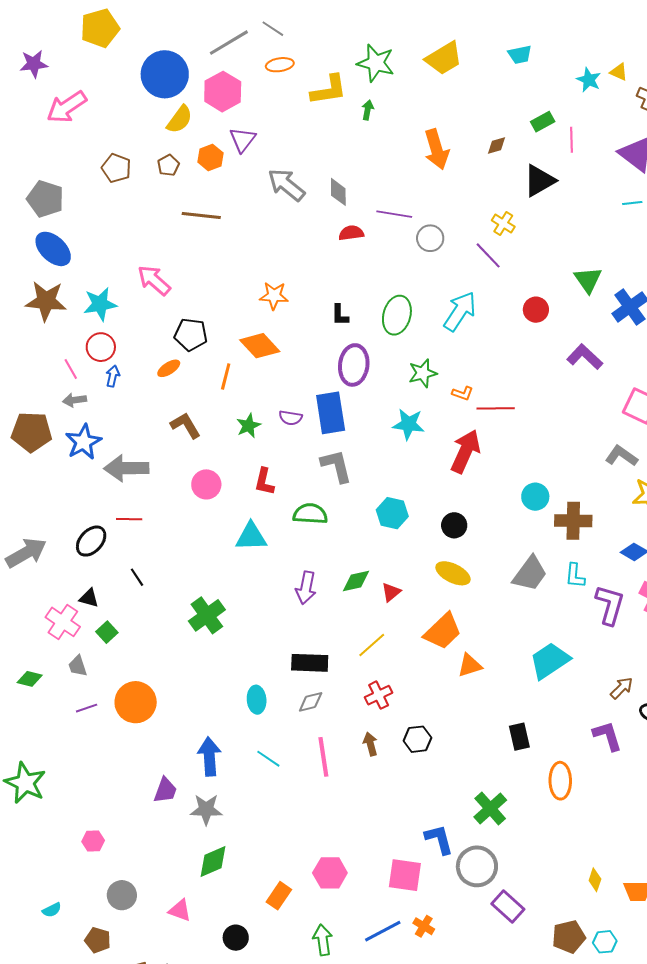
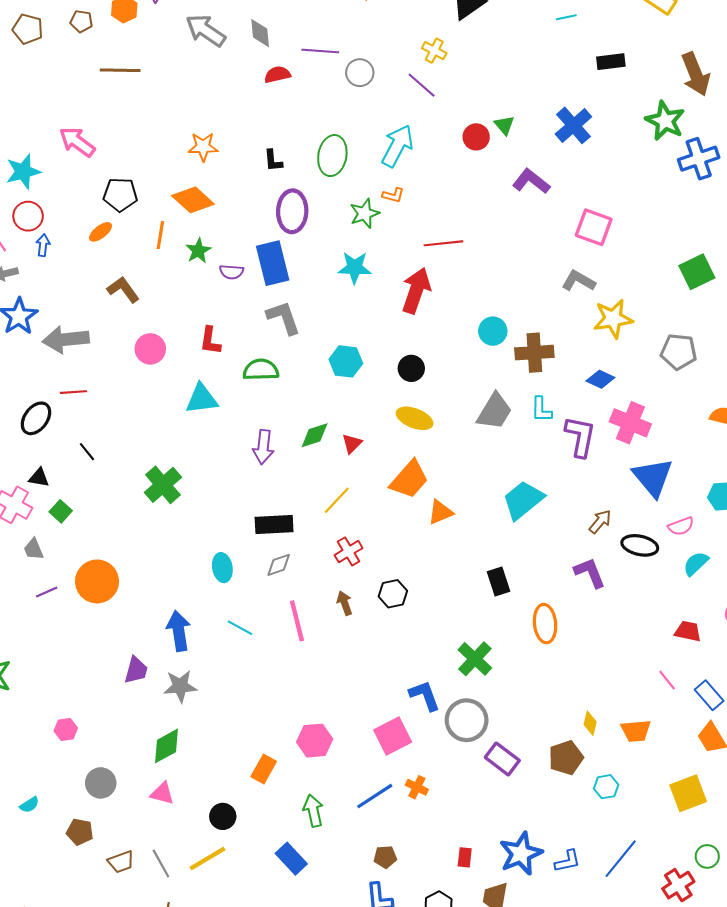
brown pentagon: (168, 165) -> (81, 21), turned -30
green triangle: (588, 280) -> (504, 125), moved, size x0.7
orange L-shape: (463, 393) -> (393, 195), moved
green star: (249, 426) -> (198, 251), moved
green diamond: (213, 861) -> (167, 746), moved
pink square: (405, 875) -> (393, 736), turned -30
brown pentagon: (569, 937) -> (566, 758), moved

